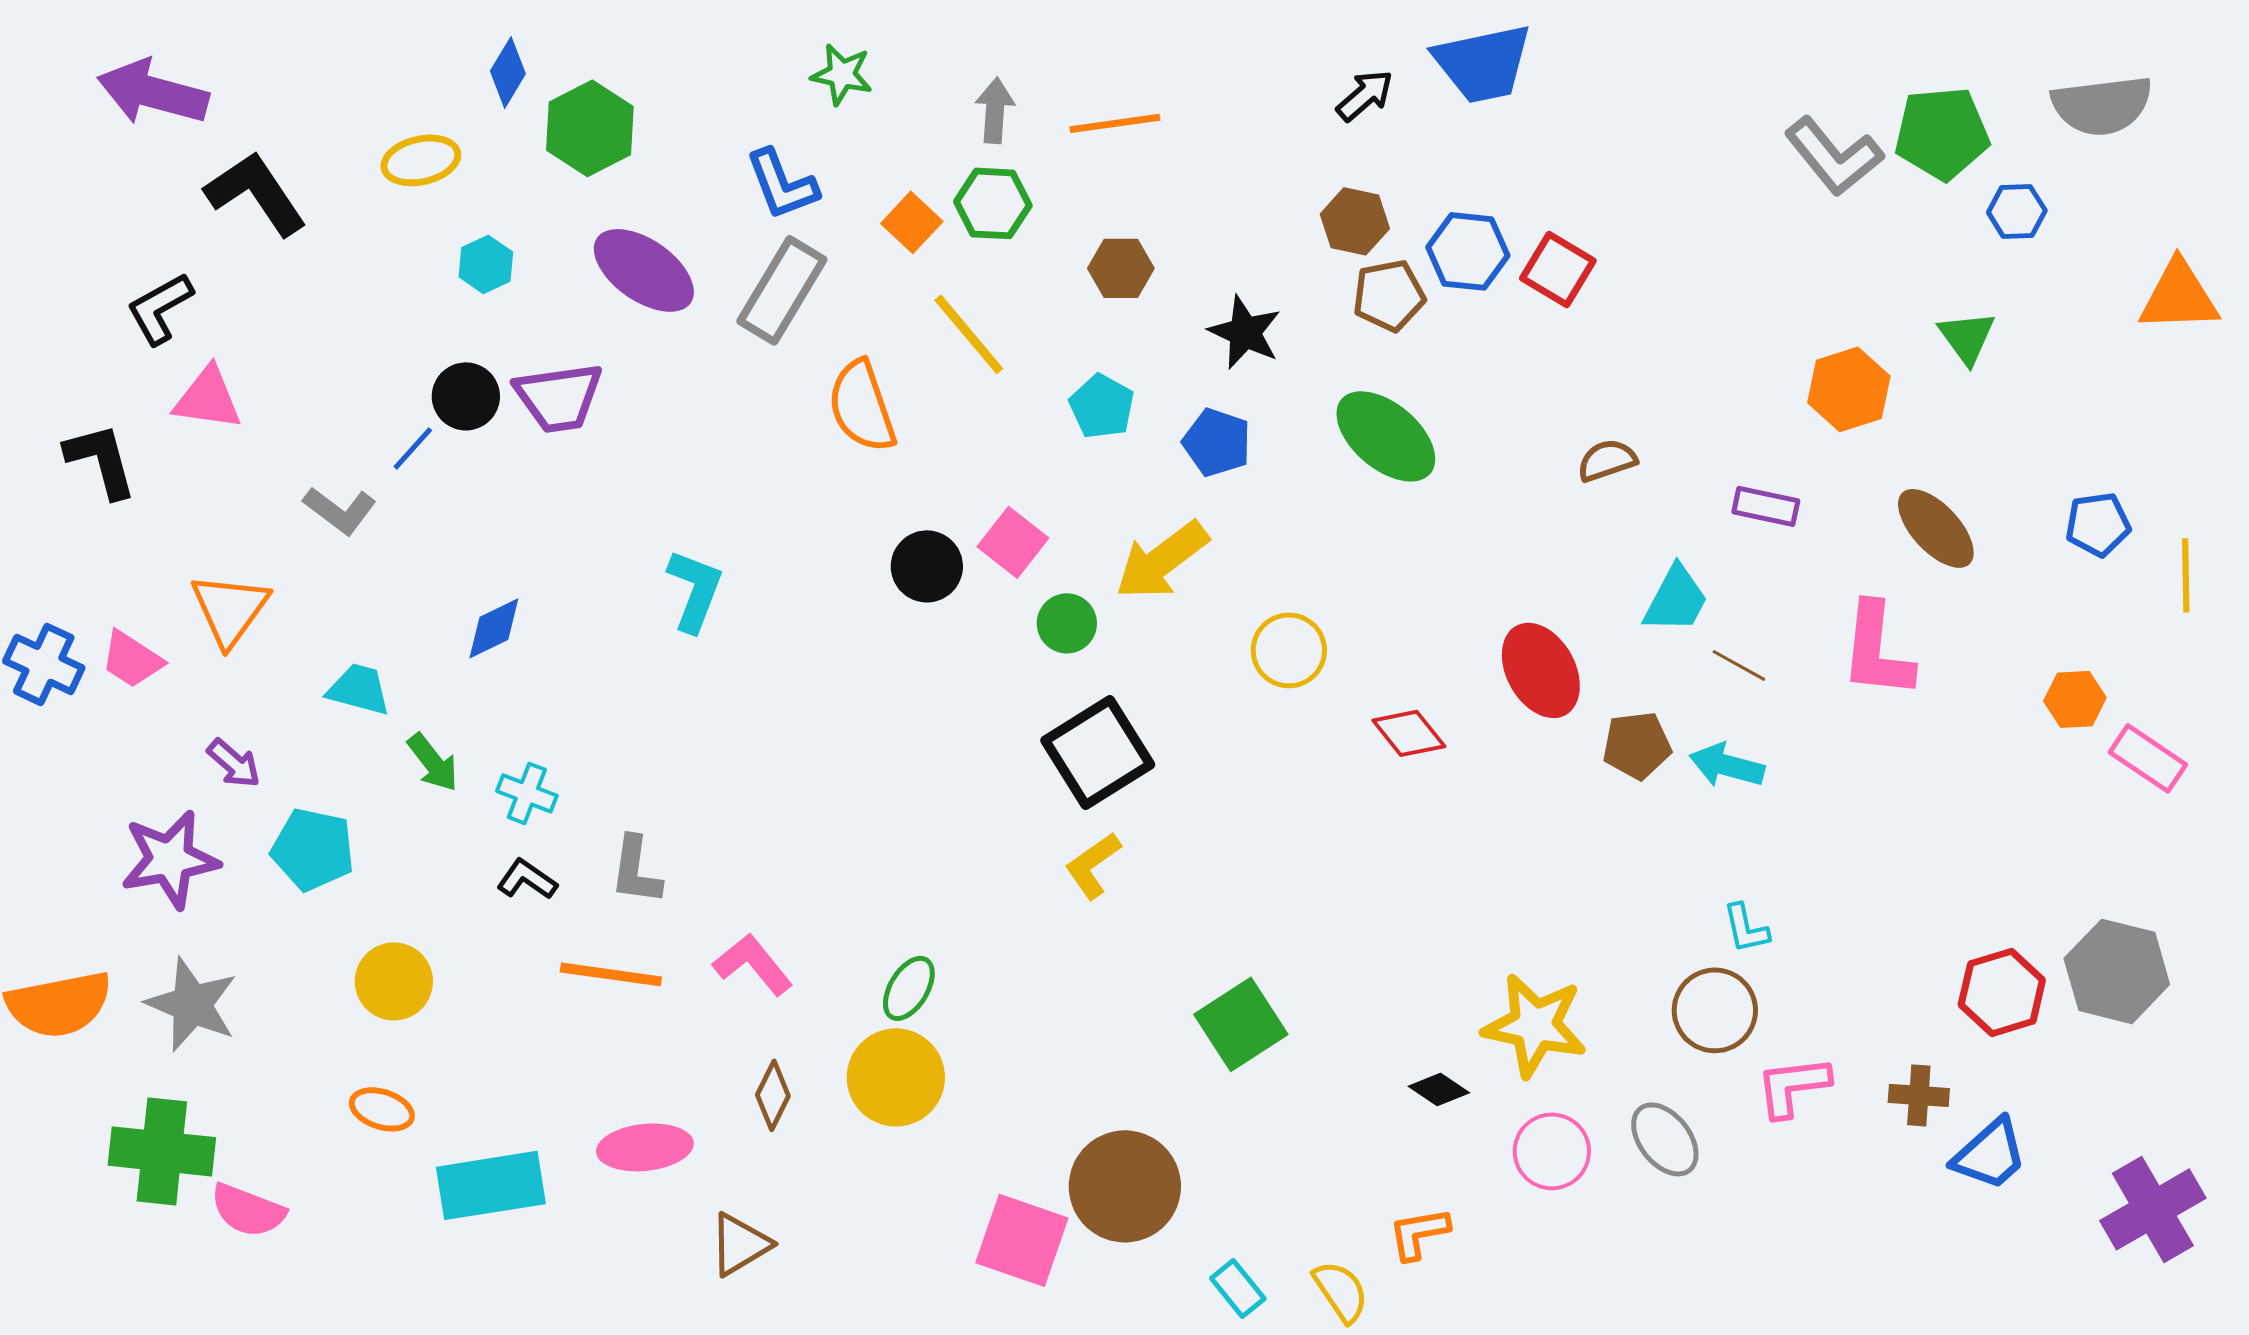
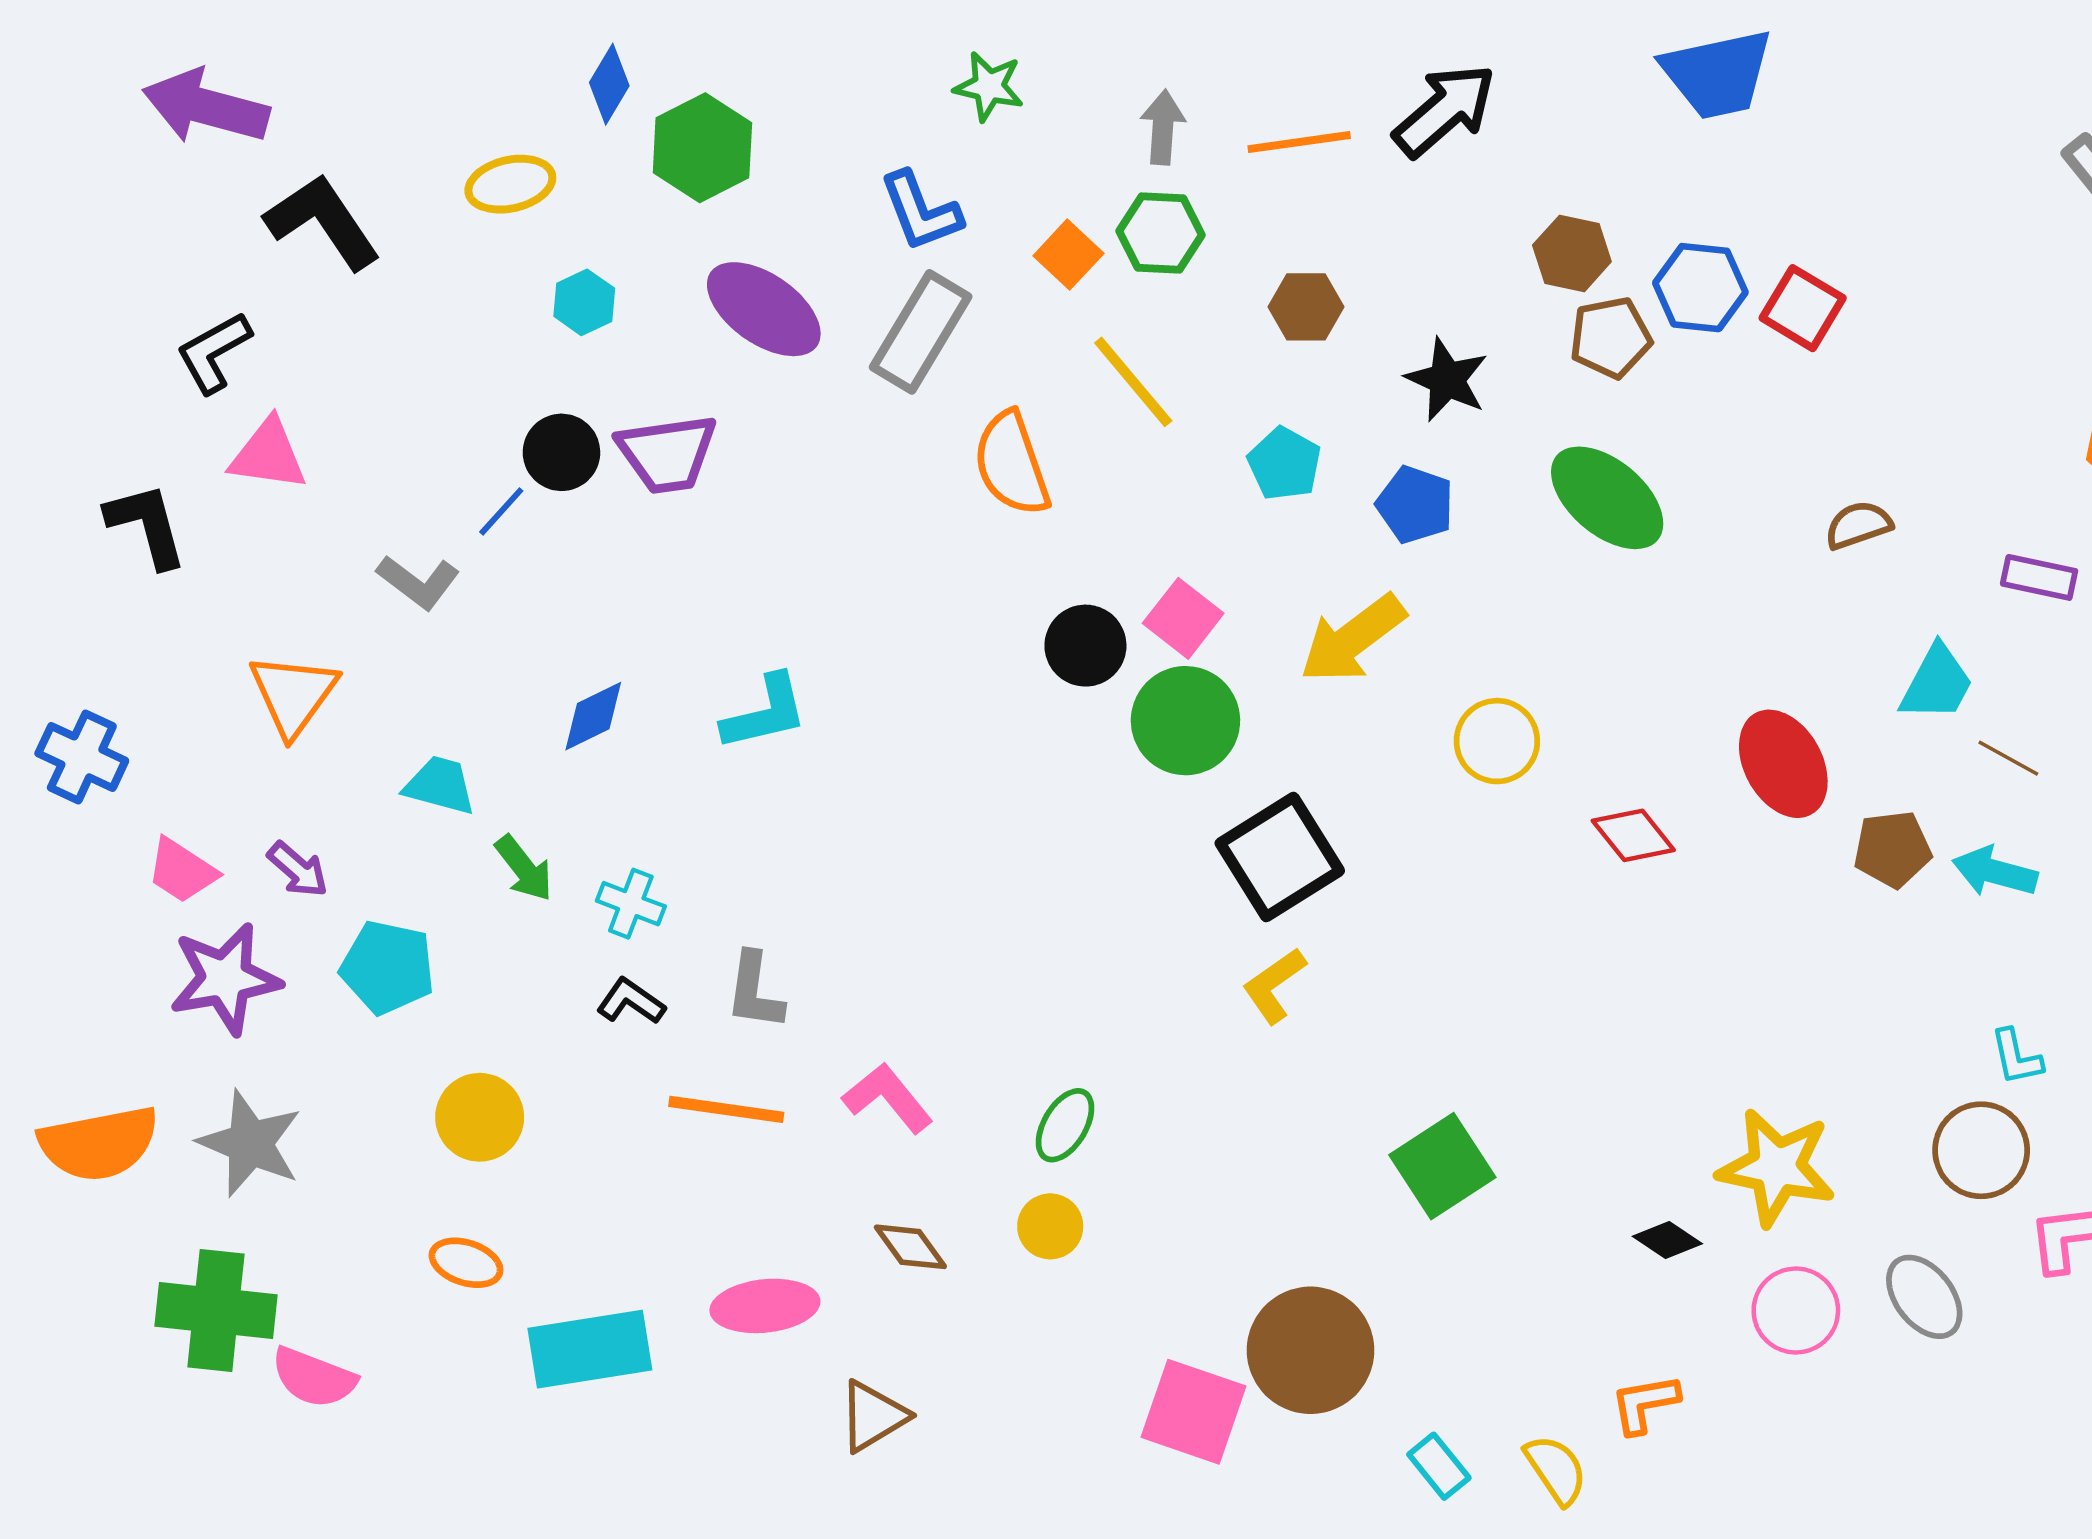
black arrow: (1365, 95) -> (1445, 110), moved, size x1.6
cyan L-shape: (695, 590) -> (765, 713), moved, turned 56
green circle: (1067, 623) -> (1185, 721), moved, size x1.6
pink trapezoid: (132, 659) -> (182, 871), moved
yellow circle: (896, 1077) -> (1050, 1226), size x0.6
brown diamond: (773, 1095) -> (910, 1247), turned -62

